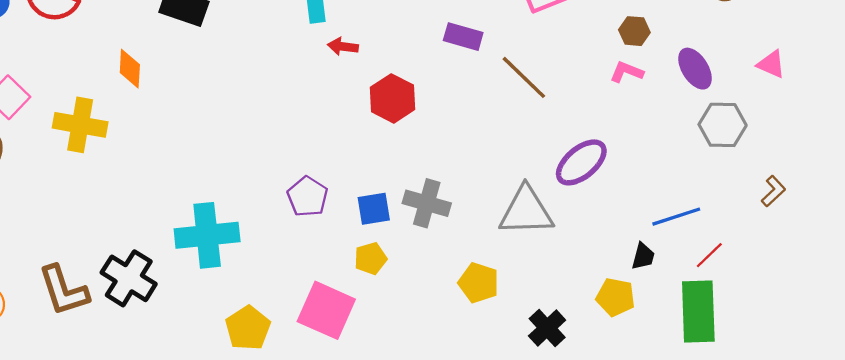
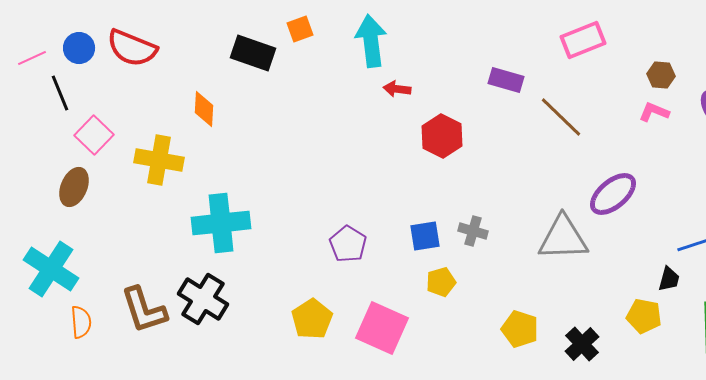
purple pentagon: (308, 197) -> (348, 244), moved
gray cross: (427, 203) -> (473, 231), size x0.7
cyan cross: (207, 235) -> (221, 223), moved
yellow pentagon: (370, 258) -> (441, 282), moved
yellow pentagon: (479, 283) -> (520, 329), moved
yellow pentagon: (248, 328) -> (312, 319), moved

